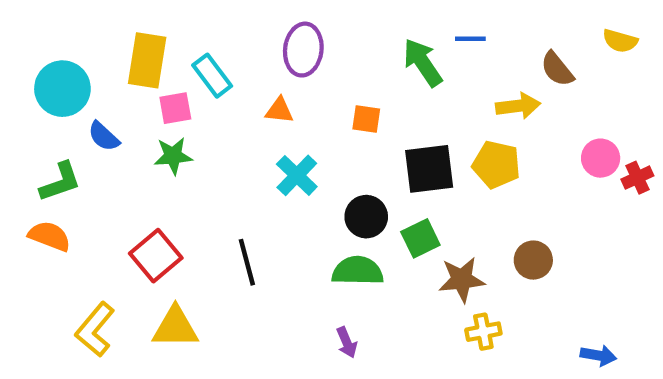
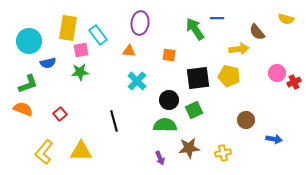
blue semicircle: (104, 136) -> (48, 63), turned -56
red square: (156, 256) -> (60, 114), moved, size x0.6
brown star: (462, 280) -> (189, 148), moved
blue arrow: (598, 355) -> (274, 139), moved

